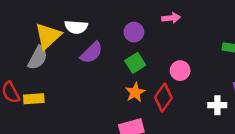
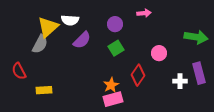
pink circle: (180, 71) -> (159, 53), moved
orange star: (135, 92) -> (111, 85), moved
yellow rectangle: (34, 99) -> (44, 90), moved

